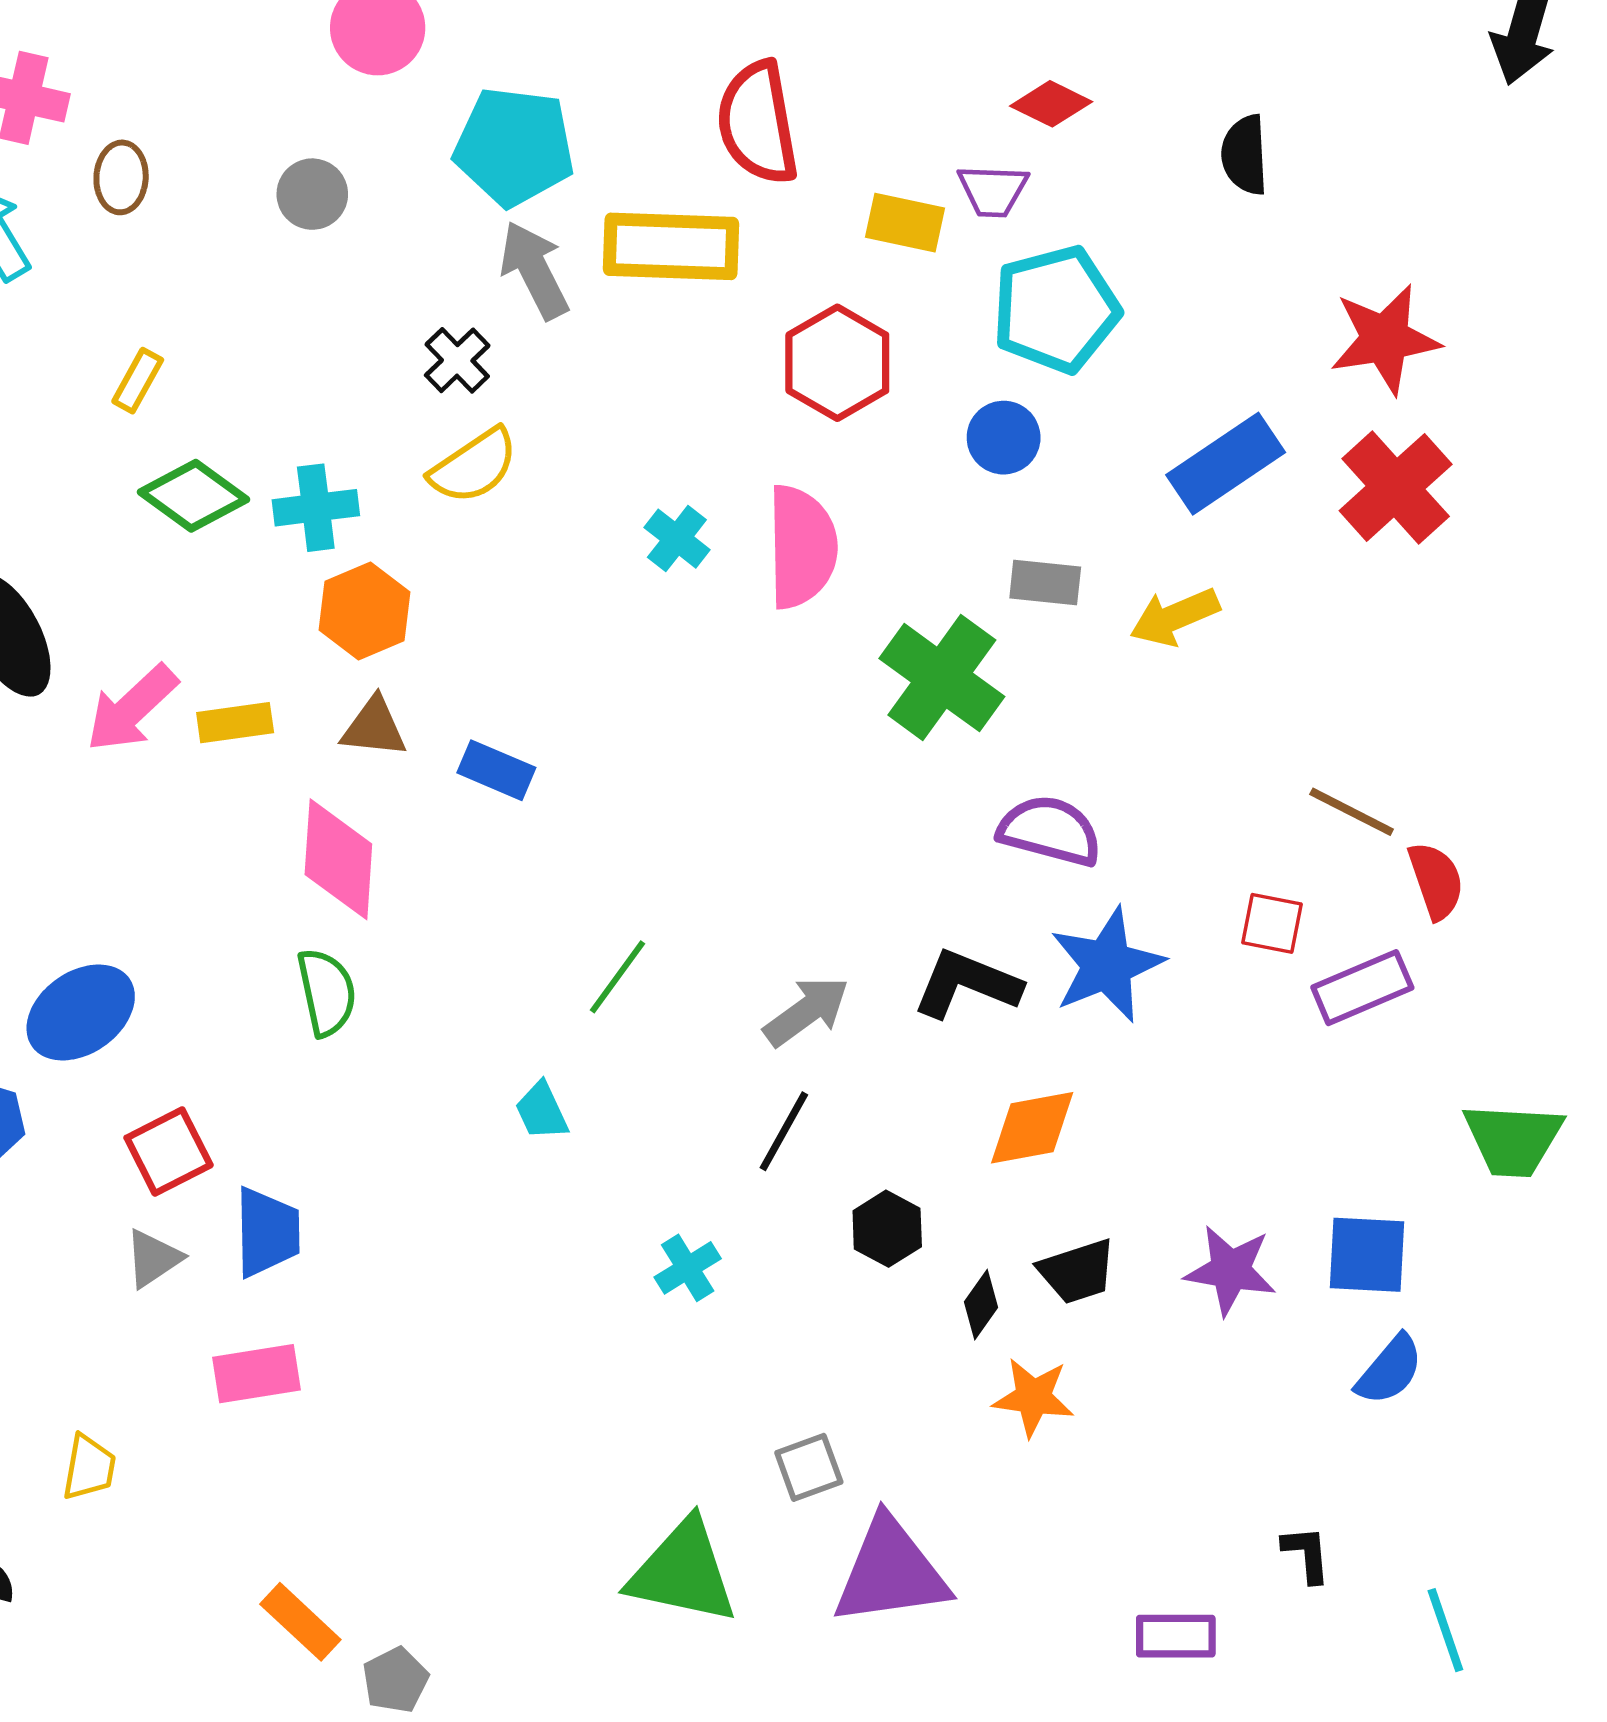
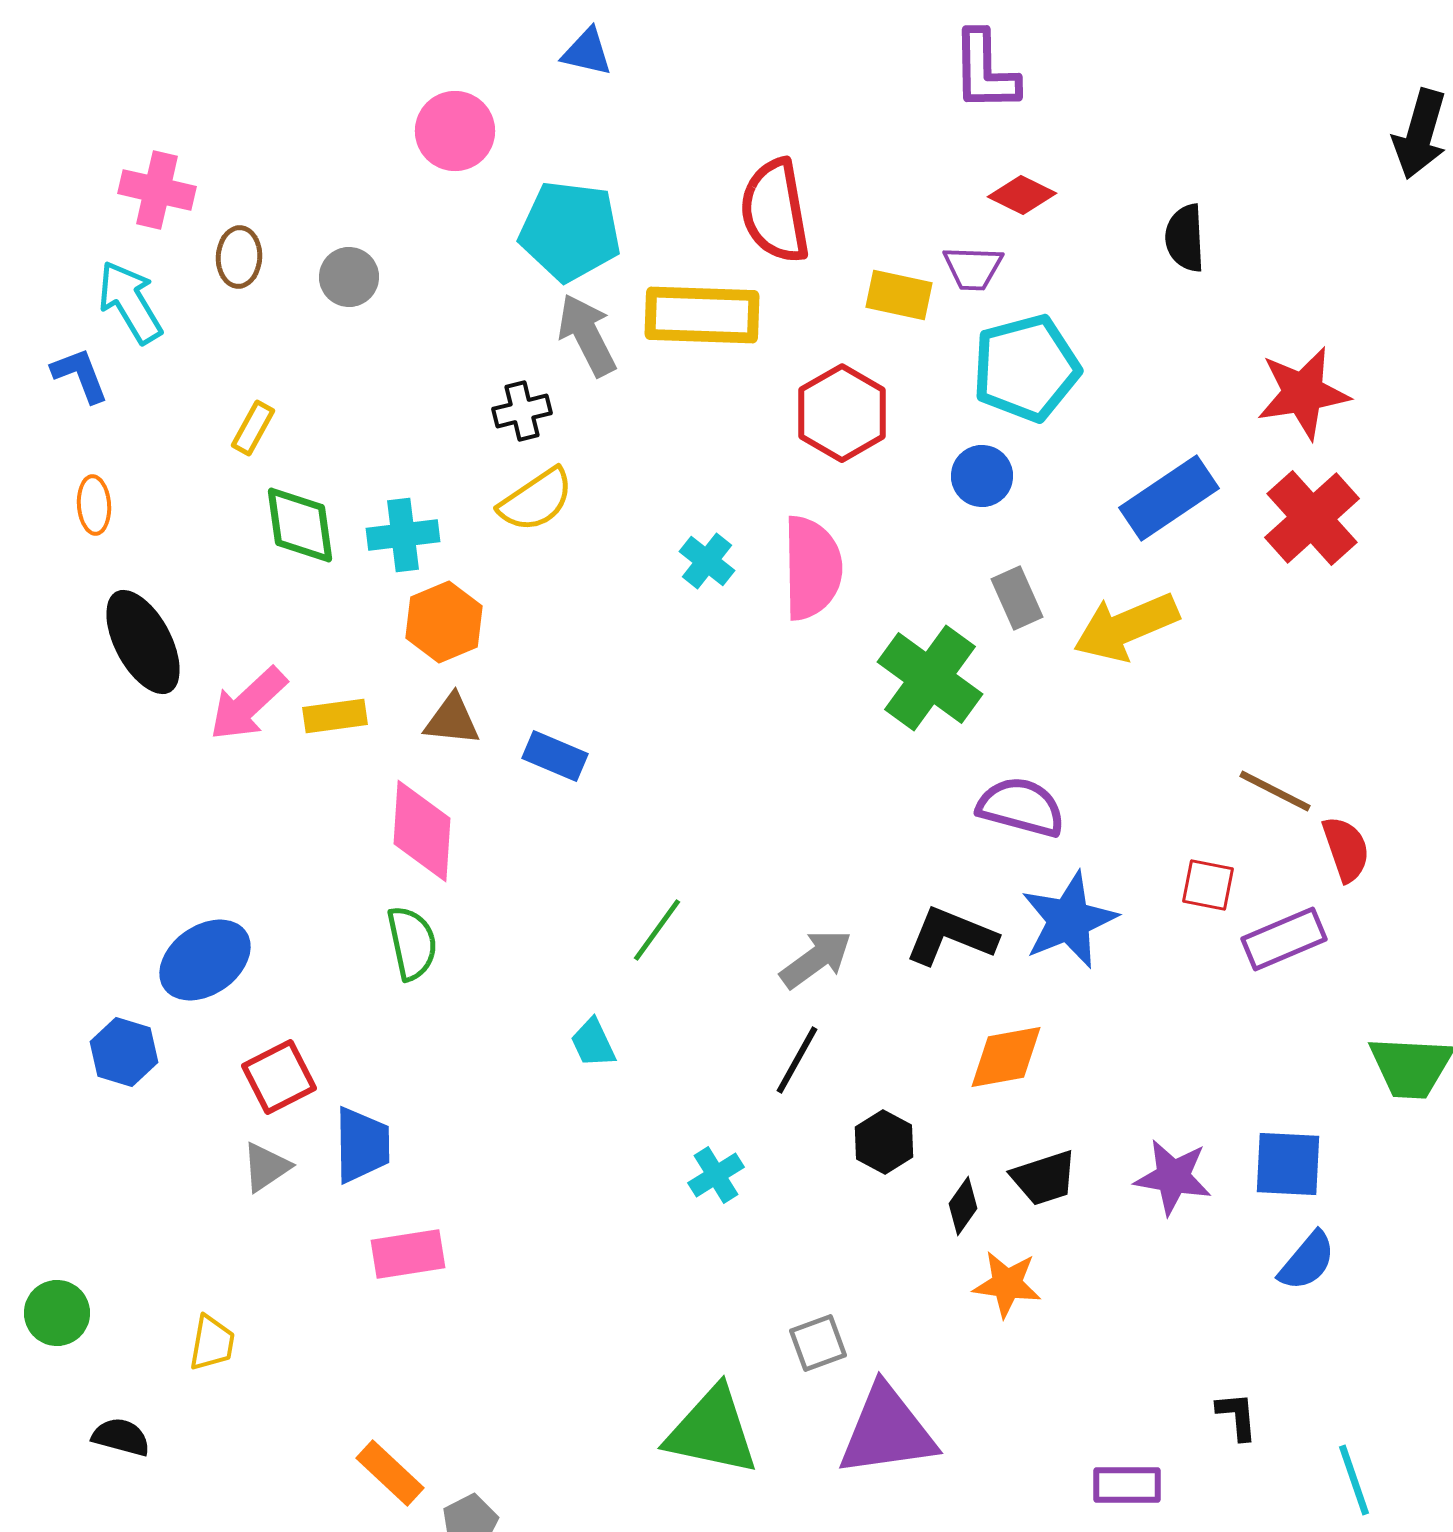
gray circle: (312, 194) -> (349, 277), moved
black cross: (457, 360) -> (522, 411), turned 30
green diamond: (194, 496) -> (300, 525), turned 46
gray rectangle: (1045, 582) -> (1017, 598), turned 60
yellow arrow: (1175, 617) -> (1126, 627), size x1.4
pink rectangle: (256, 1374) -> (408, 1254), moved

